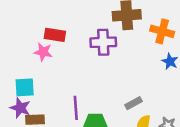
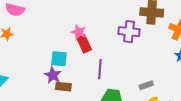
red rectangle: (55, 35) -> (84, 44), moved, turned 48
purple line: (76, 108) -> (100, 69), moved

